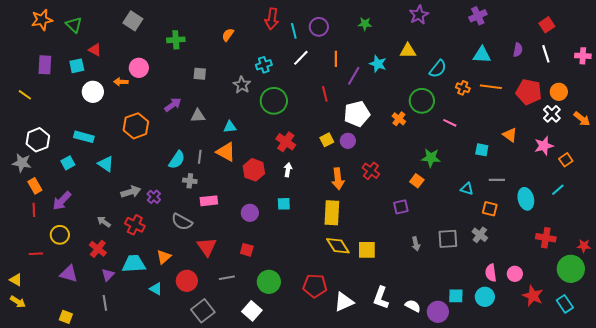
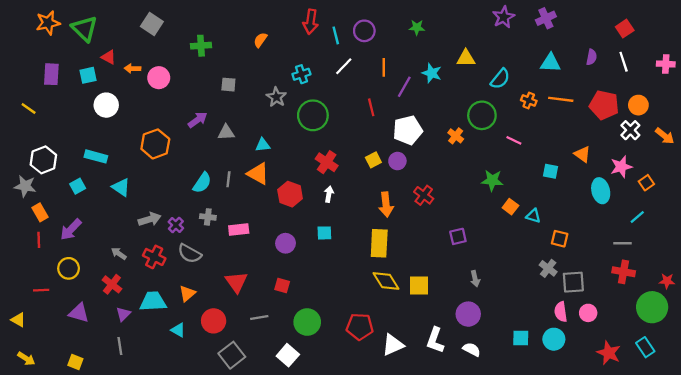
purple star: (419, 15) -> (504, 17), moved
green triangle: (74, 25) -> (85, 29), size x1.4
orange arrow: (121, 82) -> (132, 69), moved
gray line: (497, 180) -> (622, 243), moved
gray cross: (190, 181) -> (208, 217), moved
orange square: (417, 181) -> (510, 207), moved
cyan ellipse: (526, 199) -> (601, 191), moved
gray semicircle: (182, 222) -> (190, 254), moved
gray square: (448, 239) -> (573, 282), moved
red star: (533, 296) -> (609, 353), moved
yellow arrow: (18, 302) -> (26, 359), moved
purple circle: (438, 312) -> (468, 314), moved

